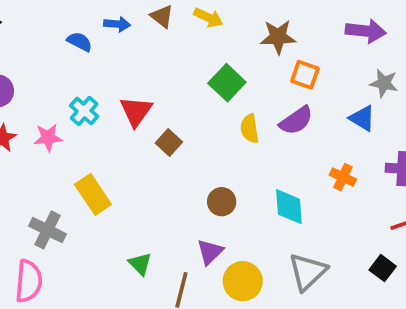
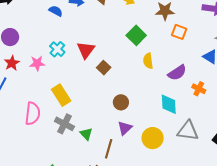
purple semicircle: (296, 121) -> (177, 73), moved
brown circle: (222, 202) -> (121, 102), moved
gray cross: (47, 230) -> (64, 124), moved
gray triangle: (308, 272) -> (188, 131), moved, turned 50
pink semicircle: (29, 281) -> (33, 114), moved
yellow circle: (243, 281) -> (153, 138), moved

